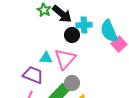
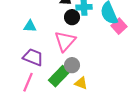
cyan triangle: (46, 58) -> (30, 26), moved

